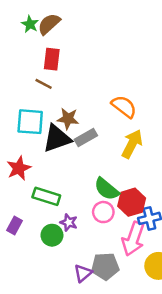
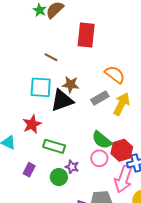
red rectangle: (52, 59) -> (86, 35), moved, size x1.4
gray rectangle: (86, 137) -> (100, 98), moved

